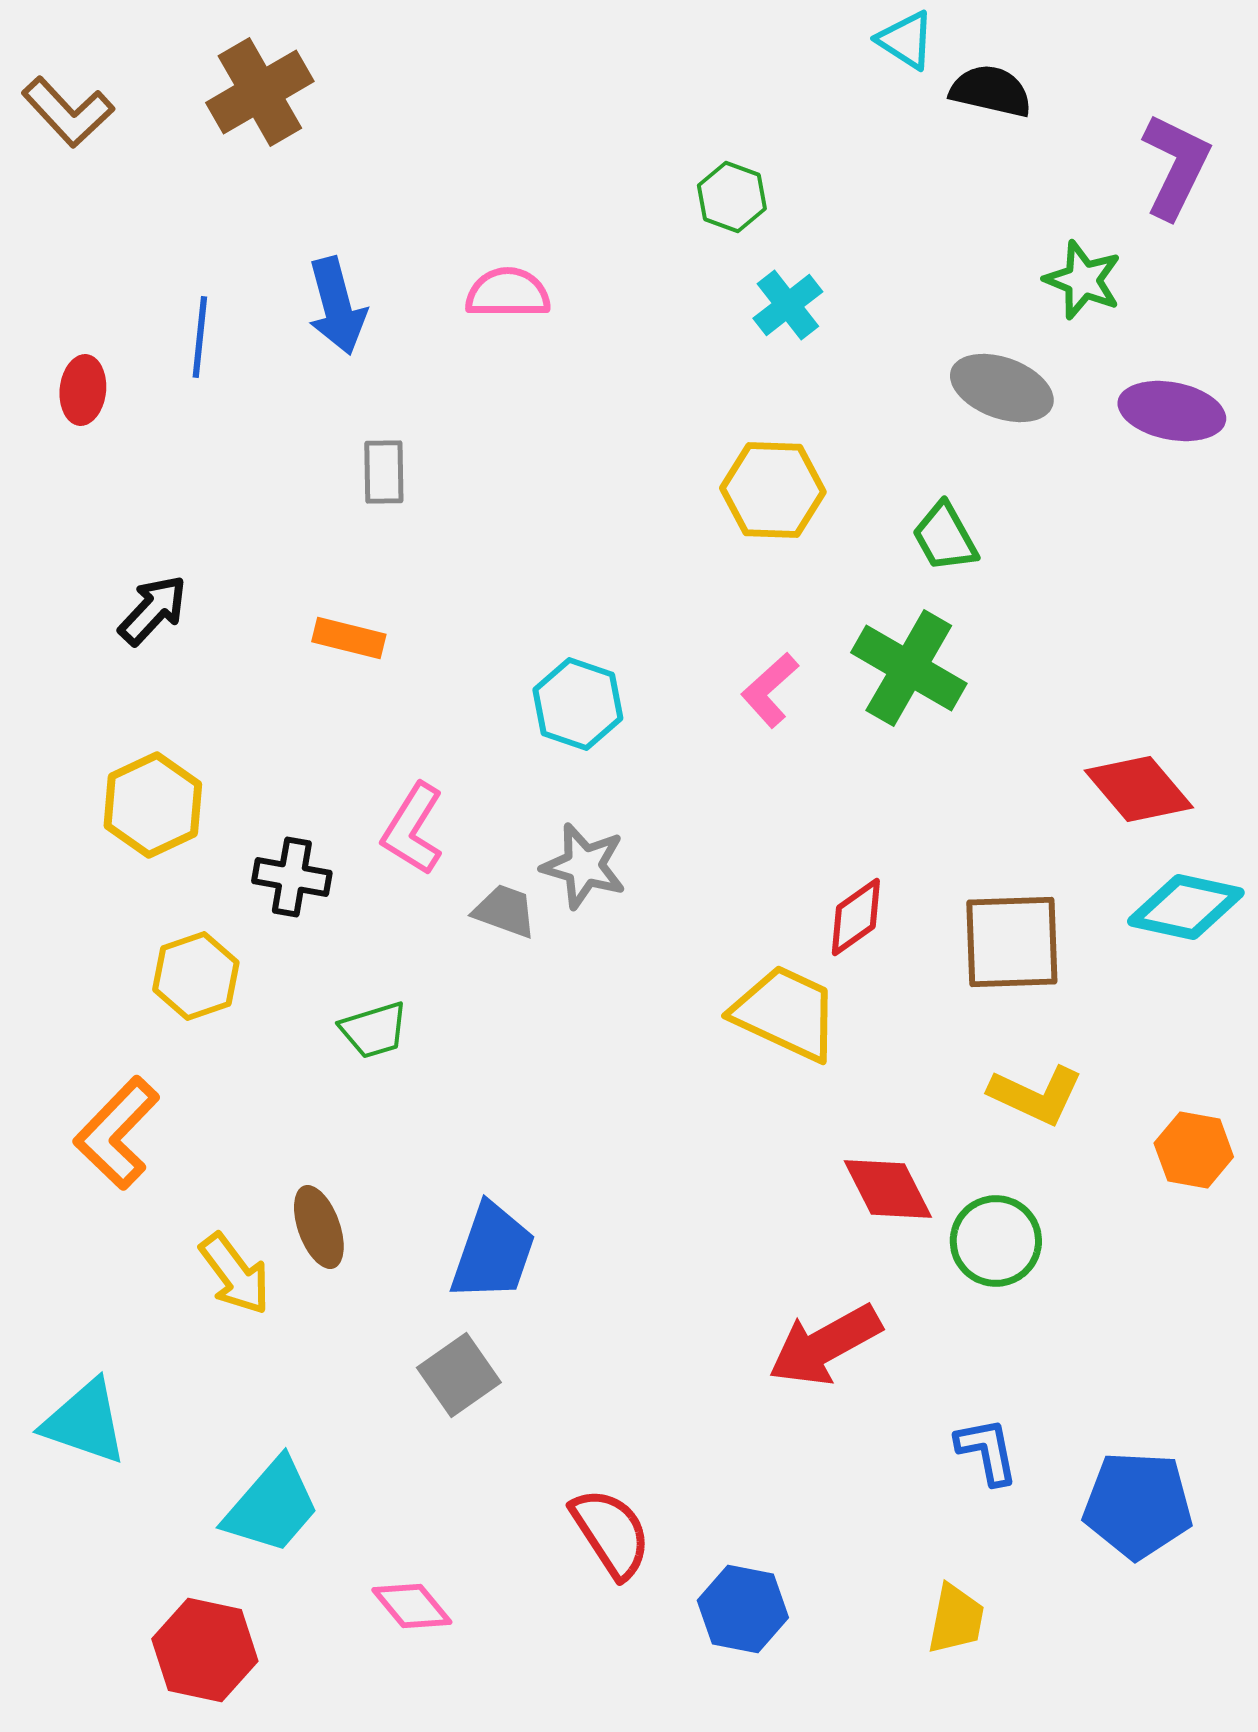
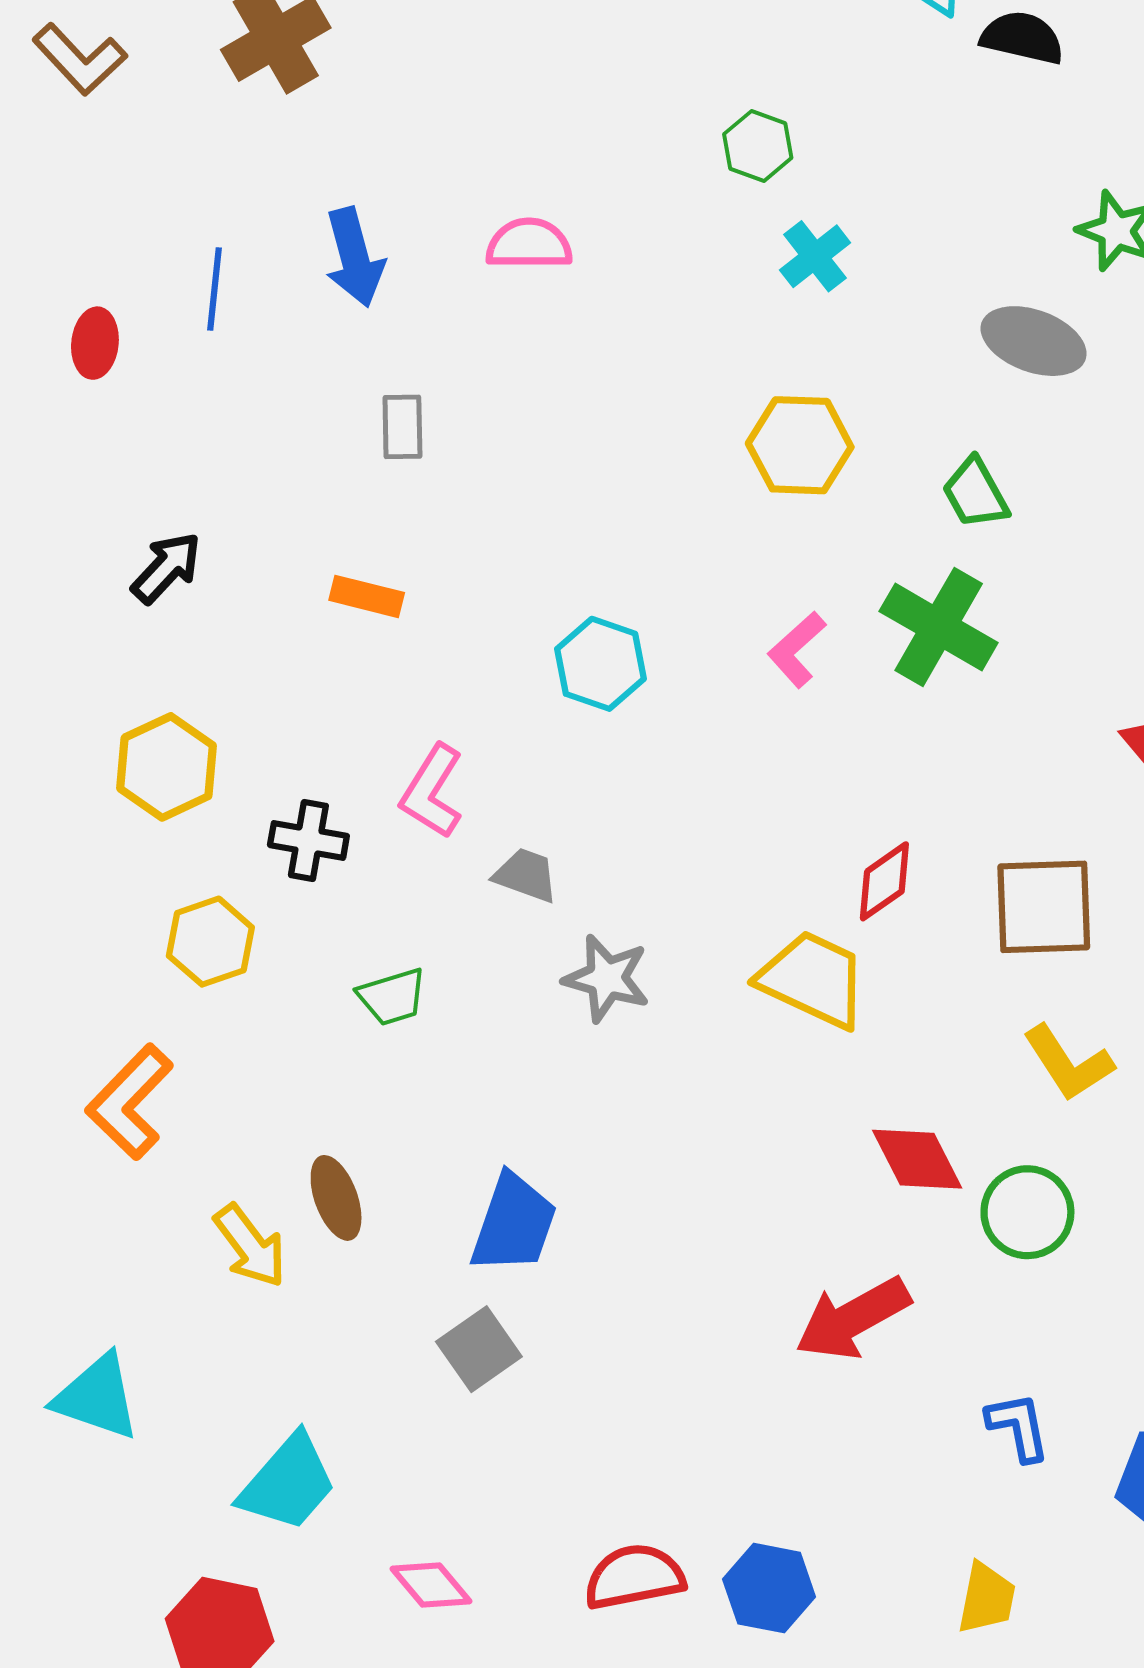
gray star: (584, 866) -> (607, 978), moved
yellow L-shape: (1036, 1095) -> (1068, 1063), turned 32
red semicircle: (611, 1533) -> (634, 1577), moved, turned -68

